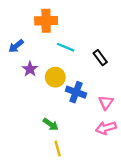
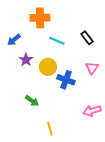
black rectangle: (100, 58) -> (87, 38), moved
pink triangle: (106, 102) -> (92, 68), moved
green arrow: (51, 124) -> (32, 101), moved

